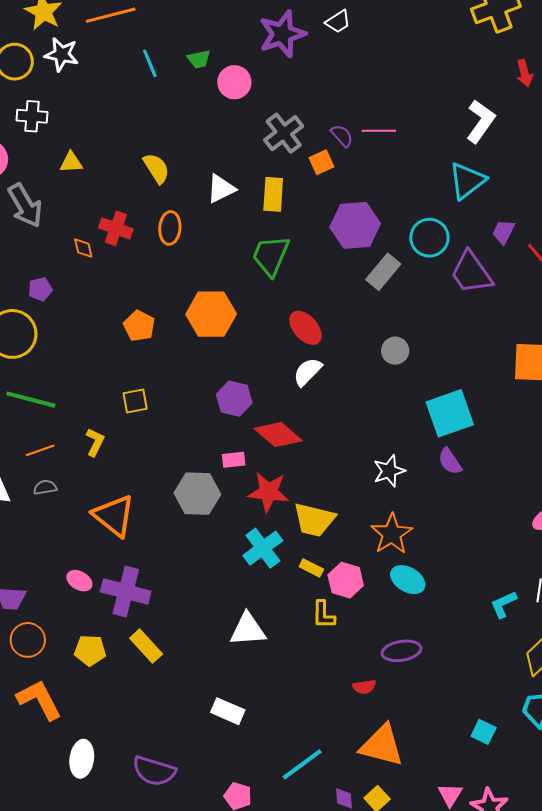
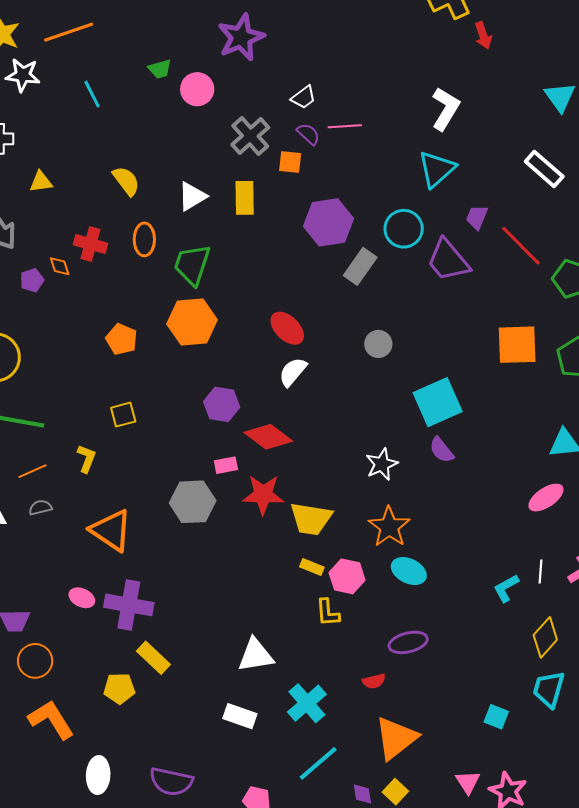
white trapezoid: (338, 22) -> (304, 97), moved
cyan line: (150, 63) -> (92, 94), moved
red arrow: (525, 73) -> (483, 36), moved
orange square: (321, 162) -> (290, 162), turned 35
green trapezoid: (271, 256) -> (192, 265), moved
purple pentagon: (40, 289) -> (32, 280), moved
cyan cross: (263, 548) -> (307, 703), moved
white triangle: (248, 630) -> (256, 655), moved
yellow pentagon: (90, 650) -> (119, 688), moved
orange triangle: (382, 745) -> (396, 738), turned -48

